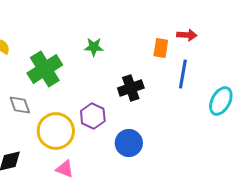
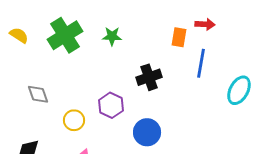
green cross: (45, 69) -> (65, 35), moved
yellow circle: (56, 131) -> (74, 120), size x0.6

